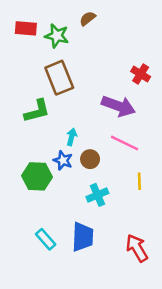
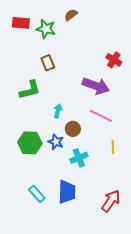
brown rectangle: (59, 78) -> (48, 63), size x0.6
blue star: (63, 160) -> (56, 142), moved
red arrow: (137, 248) -> (111, 201), turned 65

